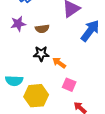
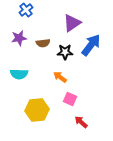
black star: (41, 54) -> (65, 52), moved
cyan semicircle: (14, 81) -> (19, 74), moved

